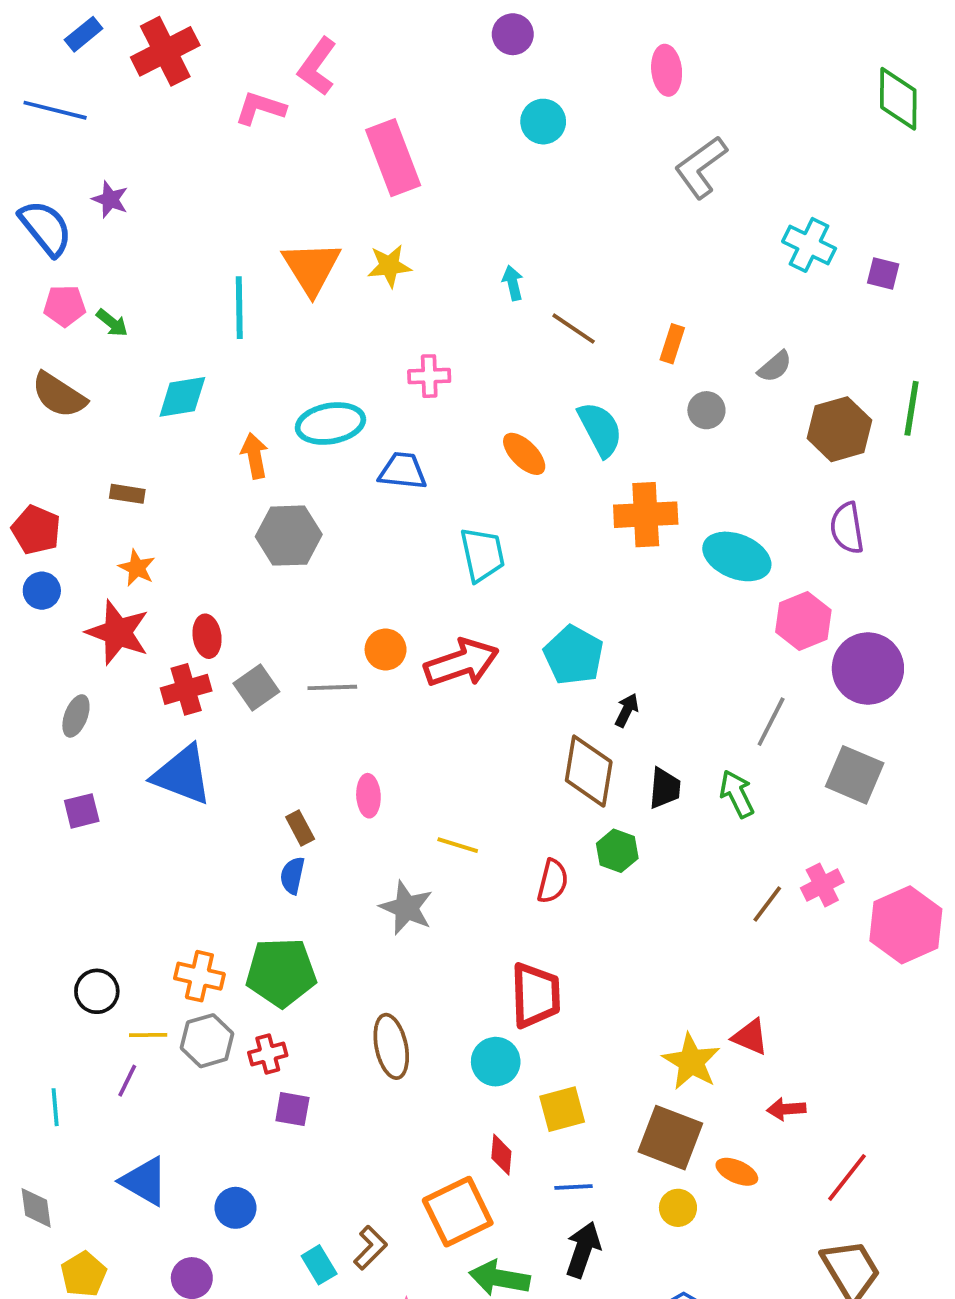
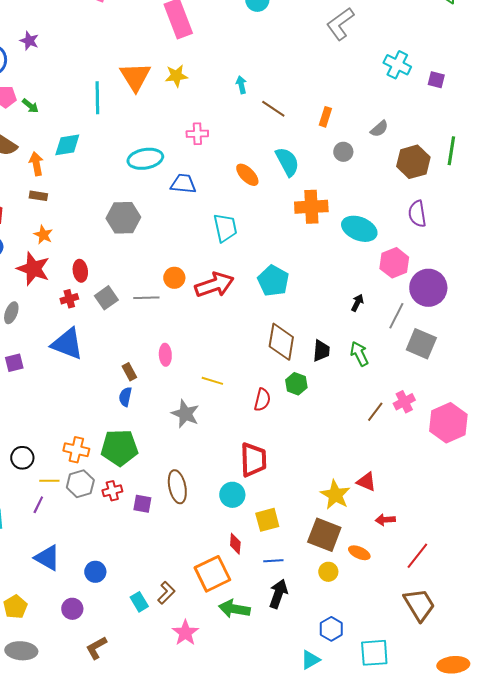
orange arrow: (254, 456) -> (36, 164), moved
red cross: (186, 689) -> (69, 299), size x0.7
black arrow: (627, 710) -> (357, 303), moved
gray line: (771, 722) -> (396, 316), moved
purple square: (292, 1109) -> (142, 504), moved

